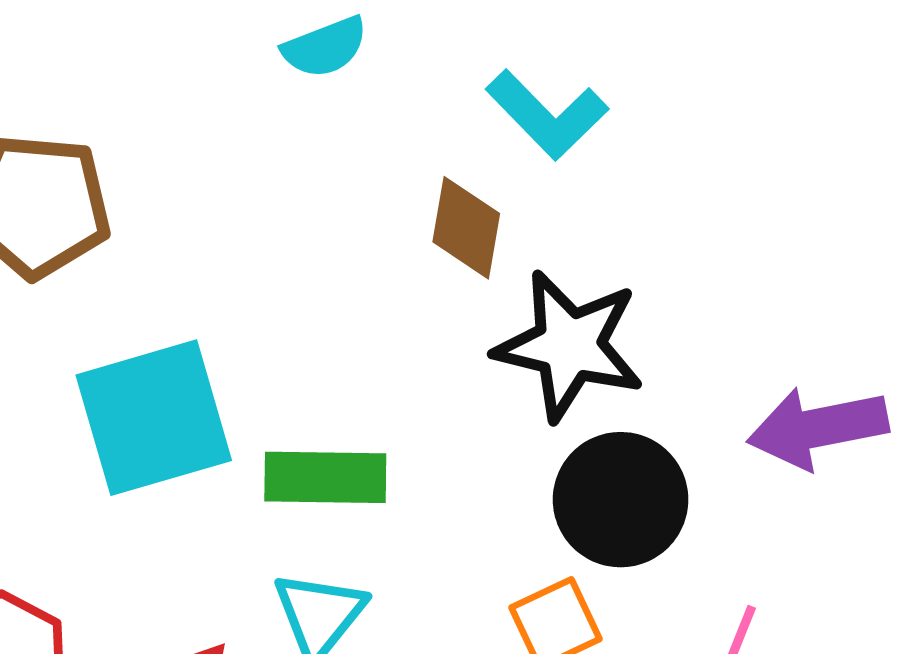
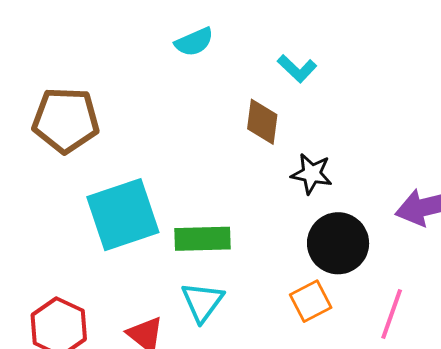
cyan L-shape: (547, 115) -> (297, 68), size x0.7
black star: (569, 346) -> (312, 174), size x0.6

